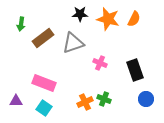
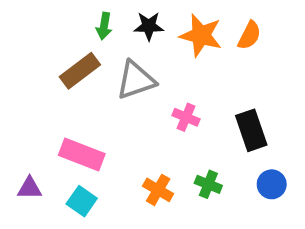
green arrow: (21, 24) -> (104, 26), moved
green cross: (104, 99) -> (208, 184), moved
orange cross: (85, 102) -> (158, 190), turned -35

